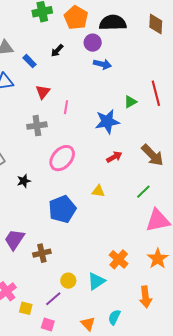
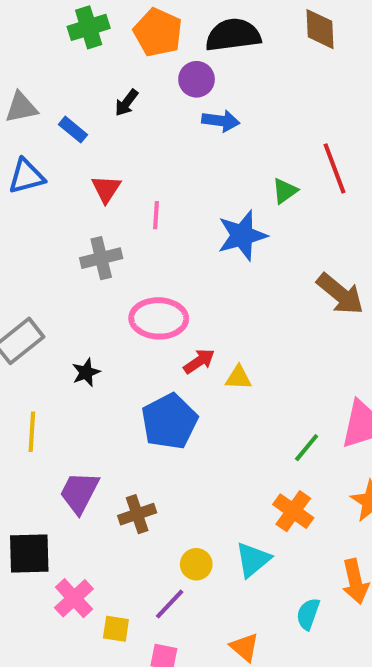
red arrow: (114, 157) -> (199, 361), moved
pink ellipse: (62, 158) -> (159, 318), turned 56
green line: (143, 192) -> (307, 448), moved
cyan semicircle: (114, 317) -> (308, 614), moved

